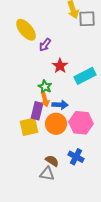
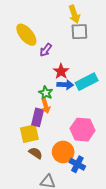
gray square: (87, 19) -> (79, 32), moved
blue arrow: (60, 105) -> (65, 85), moved
orange circle: (56, 124) -> (63, 152), moved
brown semicircle: (52, 161) -> (36, 153), moved

